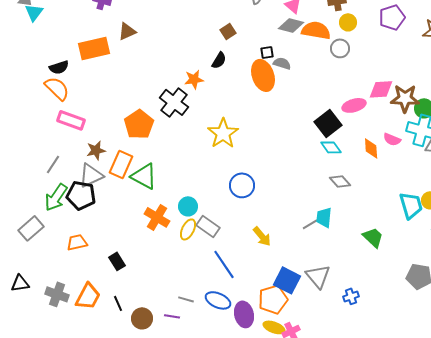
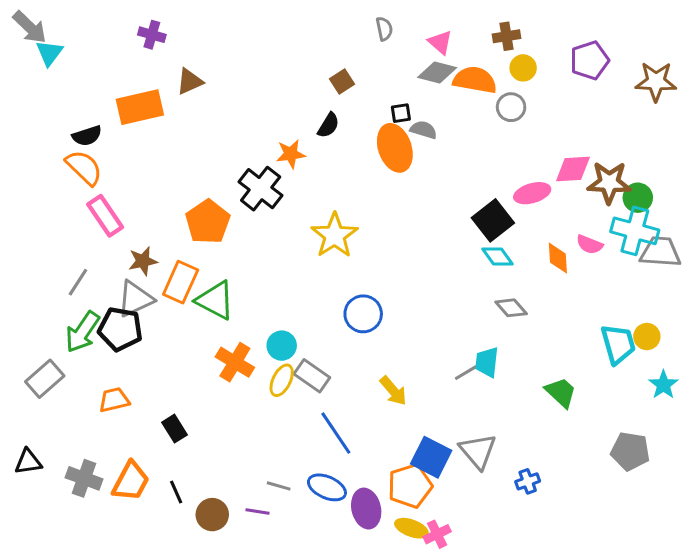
pink rectangle: (71, 120) -> (105, 216), turned 36

